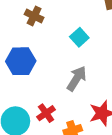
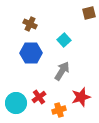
blue hexagon: (21, 61) -> (31, 53), moved

